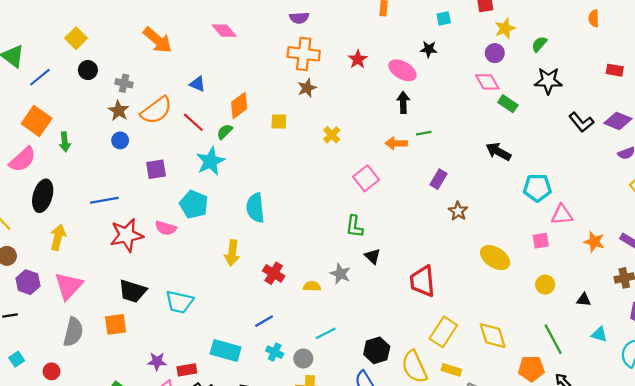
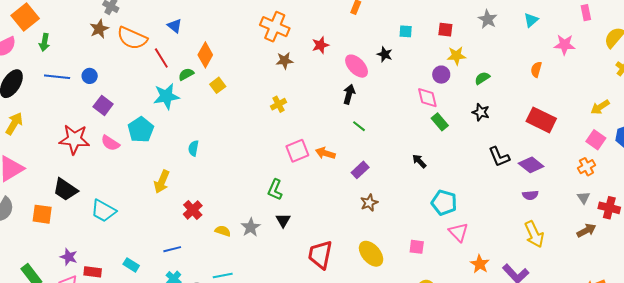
red rectangle: (615, 70) -> (541, 120), size x1.8
black star: (548, 81) -> (481, 112), size x0.7
brown star: (307, 88) -> (284, 61), moved
orange diamond: (239, 105) -> (205, 55), turned -40
orange semicircle: (156, 110) -> (132, 38), turned 44
yellow square: (279, 121) -> (218, 85), moved, turned 35
green line: (424, 133) -> (359, 126), turned 32
blue circle: (120, 140) -> (90, 76), moved
orange arrow: (396, 143) -> (325, 153), moved
black arrow: (498, 152) -> (419, 161), size x0.7
purple square: (156, 169) -> (103, 105), moved, turned 30
blue line: (104, 200) -> (57, 77), moved
cyan semicircle: (255, 208) -> (193, 148), size x0.6
pink triangle: (562, 215) -> (459, 232), turned 35
pink square: (541, 241) -> (417, 247), moved
yellow ellipse: (495, 258) -> (371, 254), moved
cyan rectangle: (226, 351) -> (131, 265), size x0.6

